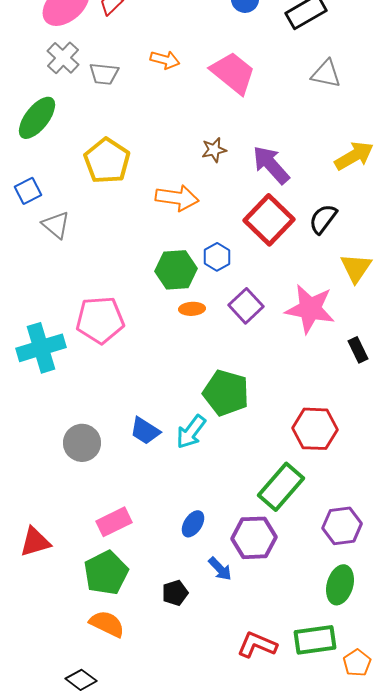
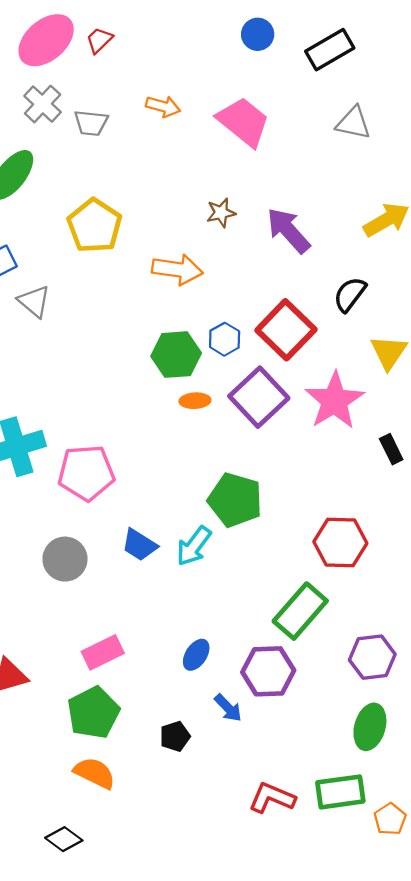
red square: (269, 220) -> (286, 330), moved
purple square: (246, 306) -> (259, 397), size x1.4
pink star: (310, 309) -> (334, 401), turned 30
pink pentagon: (100, 320) -> (86, 473), moved

